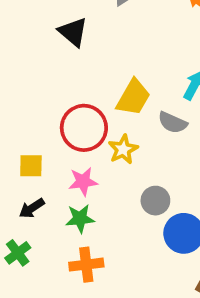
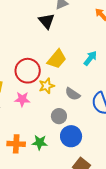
black triangle: (73, 32) -> (47, 21), moved
gray semicircle: (173, 123) -> (73, 94), moved
green star: (80, 219) -> (40, 142), moved

